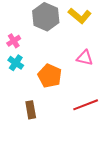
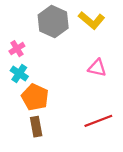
orange pentagon: (50, 76) -> (35, 97), moved

